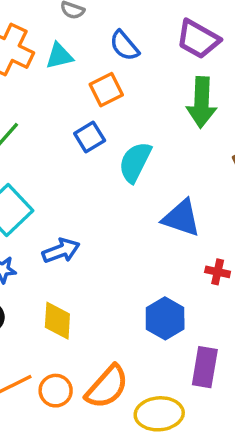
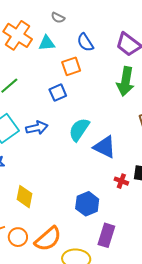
cyan semicircle: (135, 162) -> (79, 130), moved
blue arrow: (61, 251) -> (37, 128), moved

